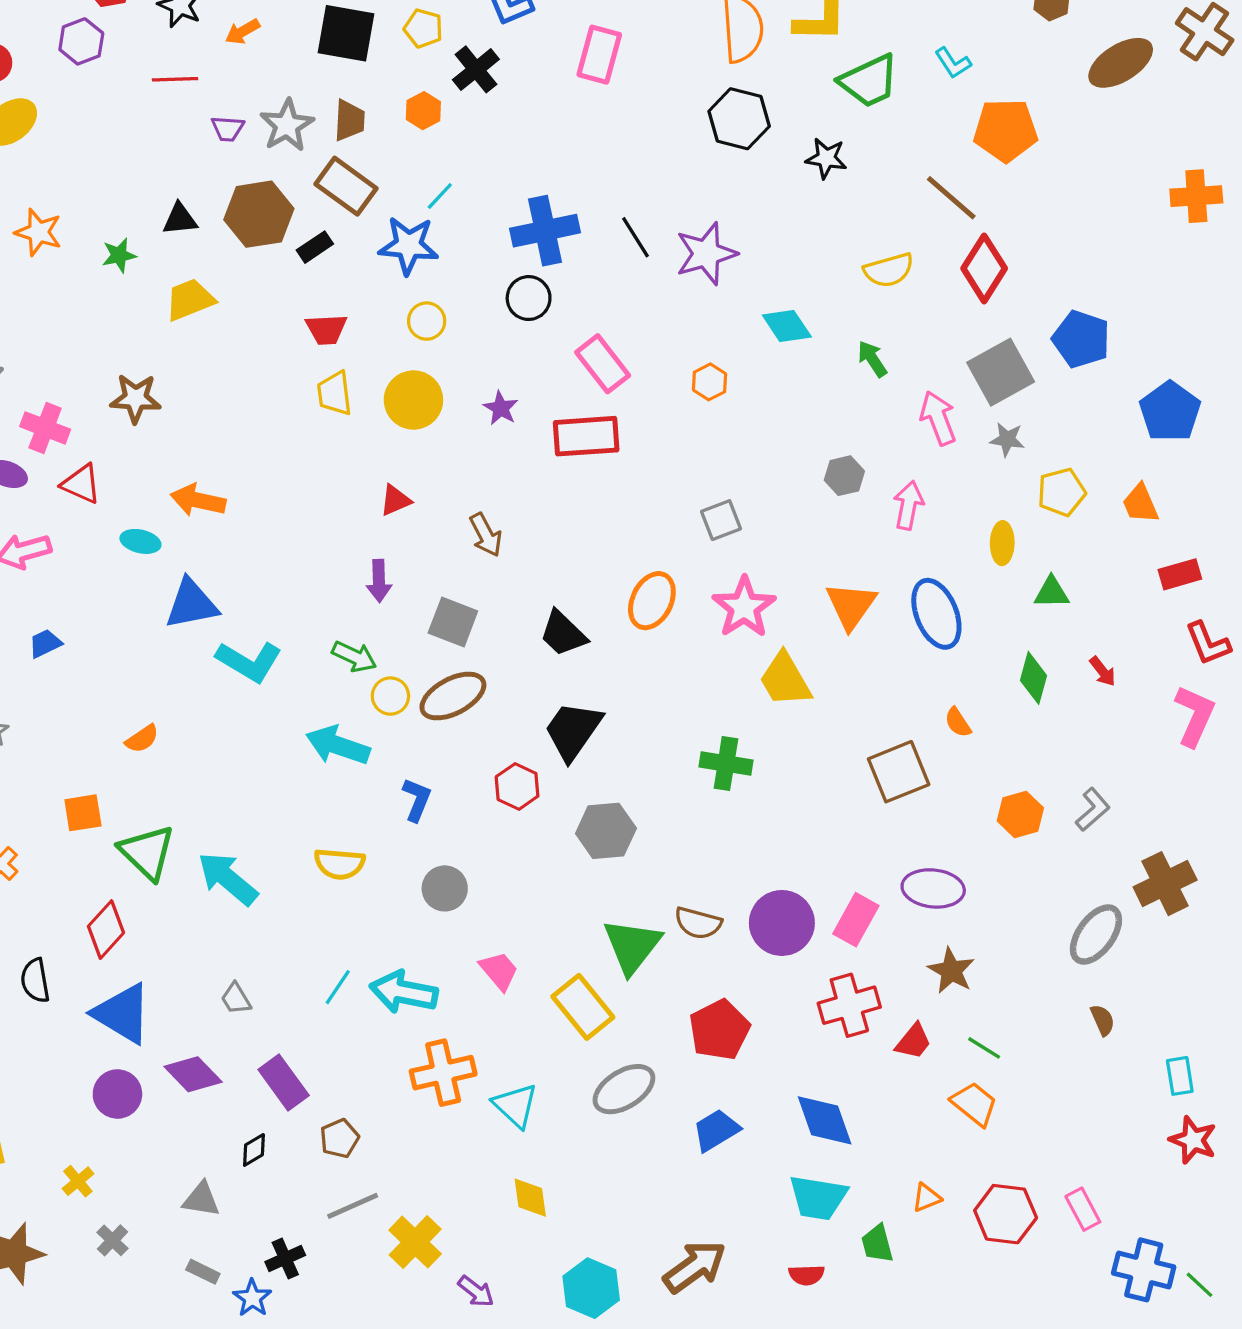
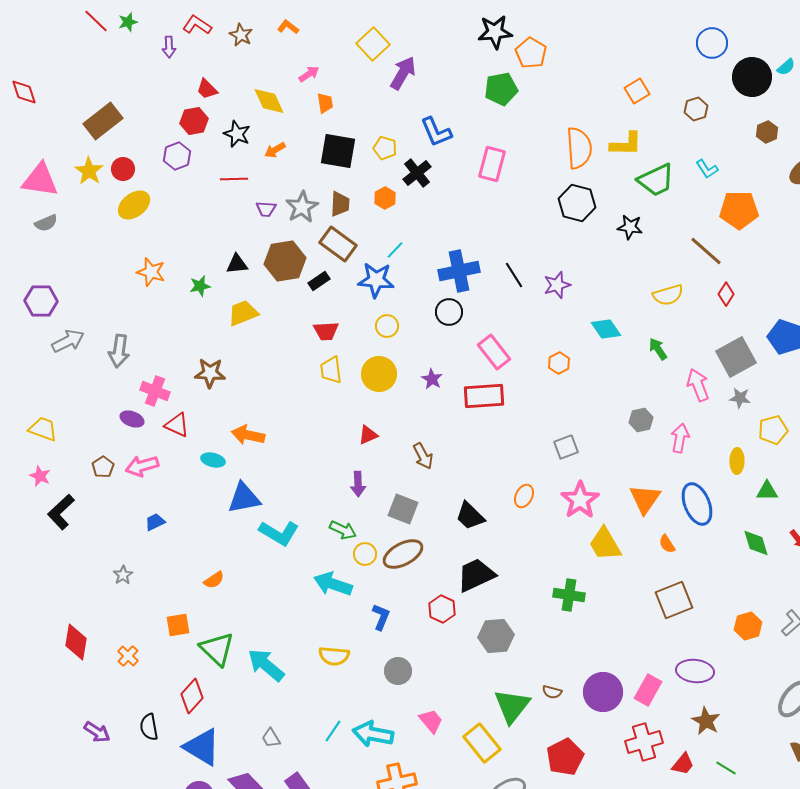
purple star: (706, 254) -> (557, 285), size x0.7
red diamond: (984, 268) -> (726, 294), size x0.6
orange ellipse: (652, 601) -> (524, 496), size x0.7
green diamond: (1033, 678) -> (756, 543), turned -32
orange semicircle: (958, 722) -> (667, 544), moved
black trapezoid: (573, 731) -> (476, 575), turned 30
brown semicircle: (698, 923) -> (552, 692), size x0.7

